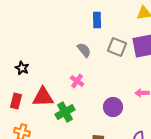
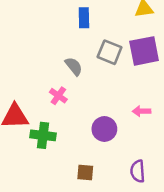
gray semicircle: (84, 50) -> (74, 66), moved
green cross: (65, 112) -> (43, 135), turned 36

